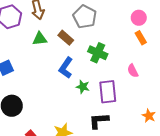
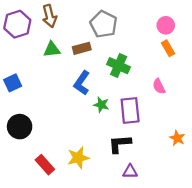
brown rectangle: (66, 38) -> (82, 48), turned -56

